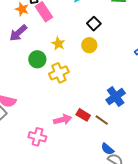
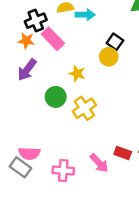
yellow circle: (89, 45) -> (109, 57), moved
pink arrow: (63, 120) -> (99, 163), turned 72
pink cross: (37, 137) -> (63, 170), moved

